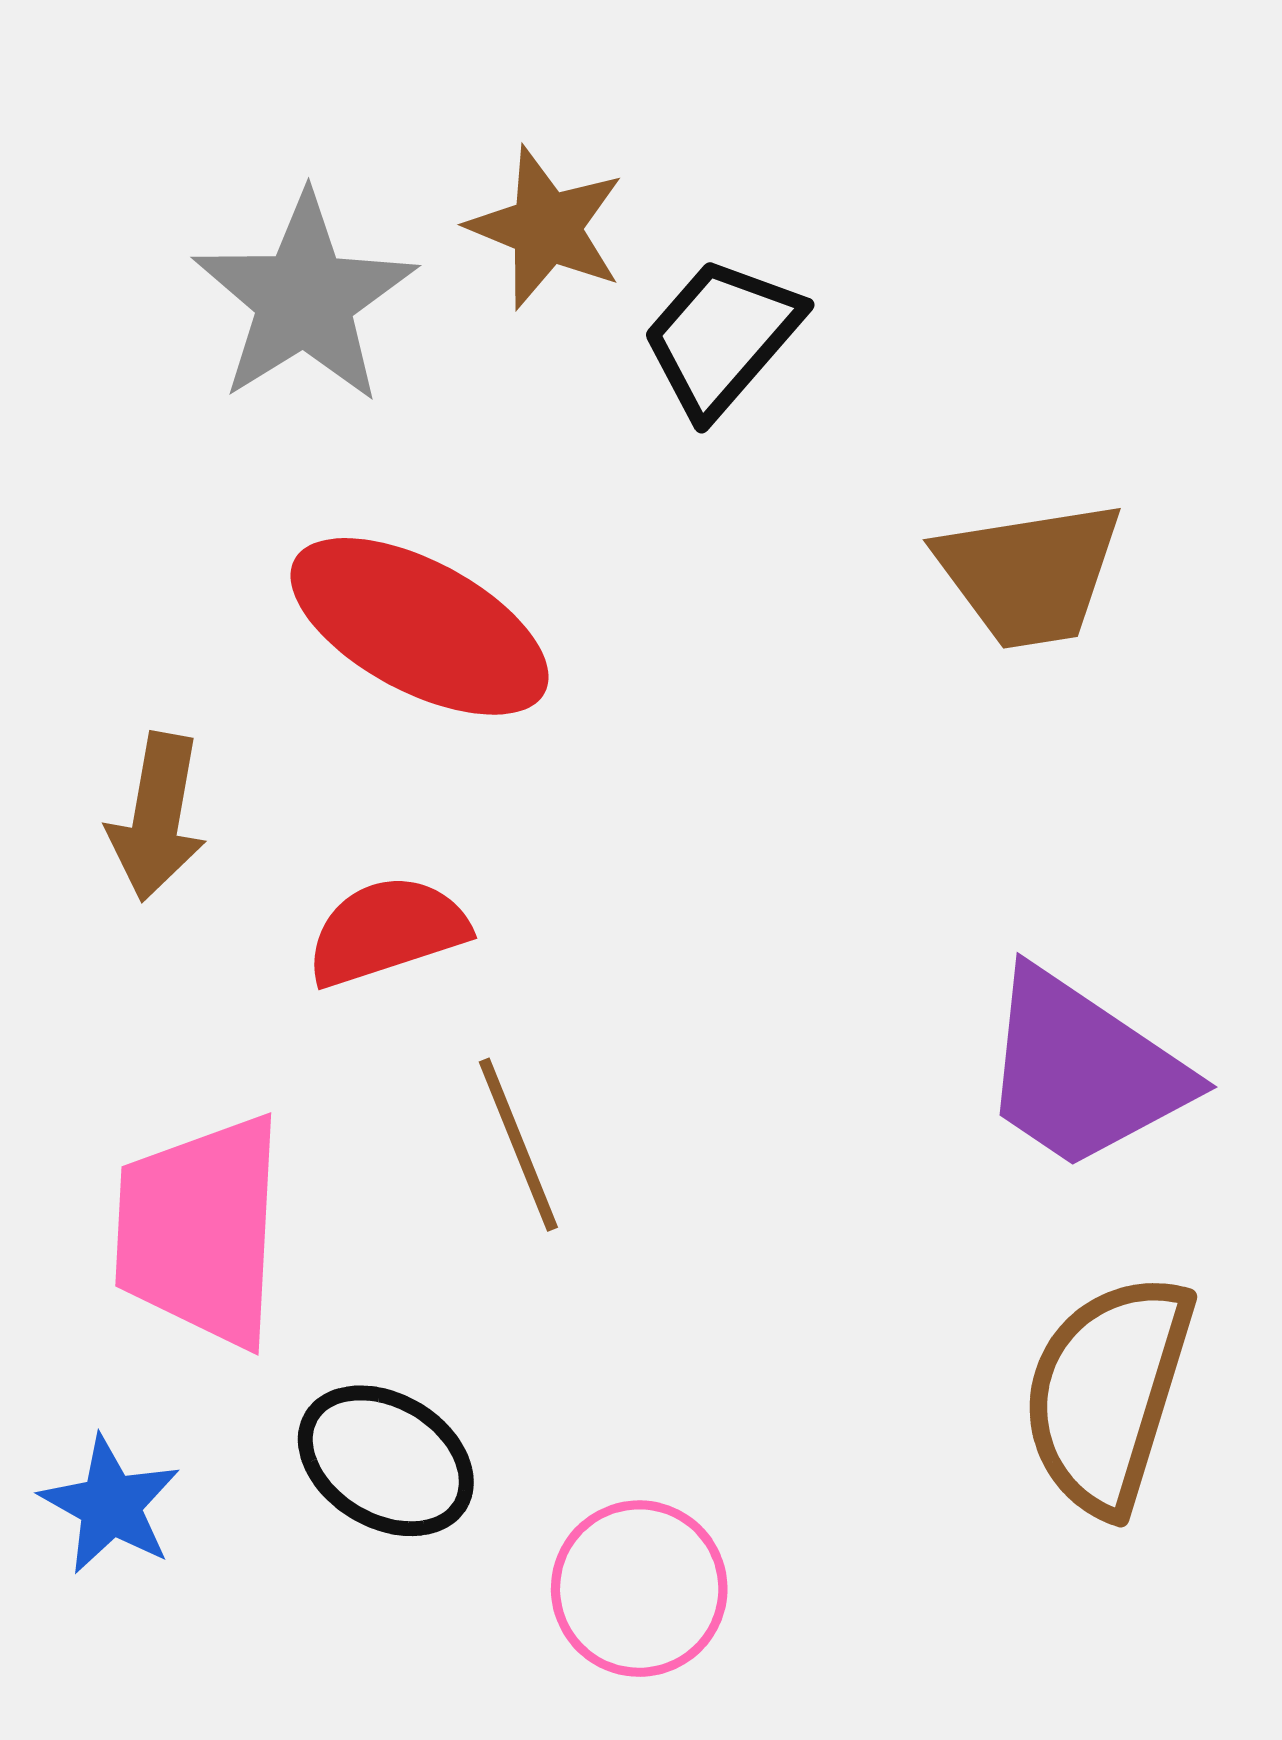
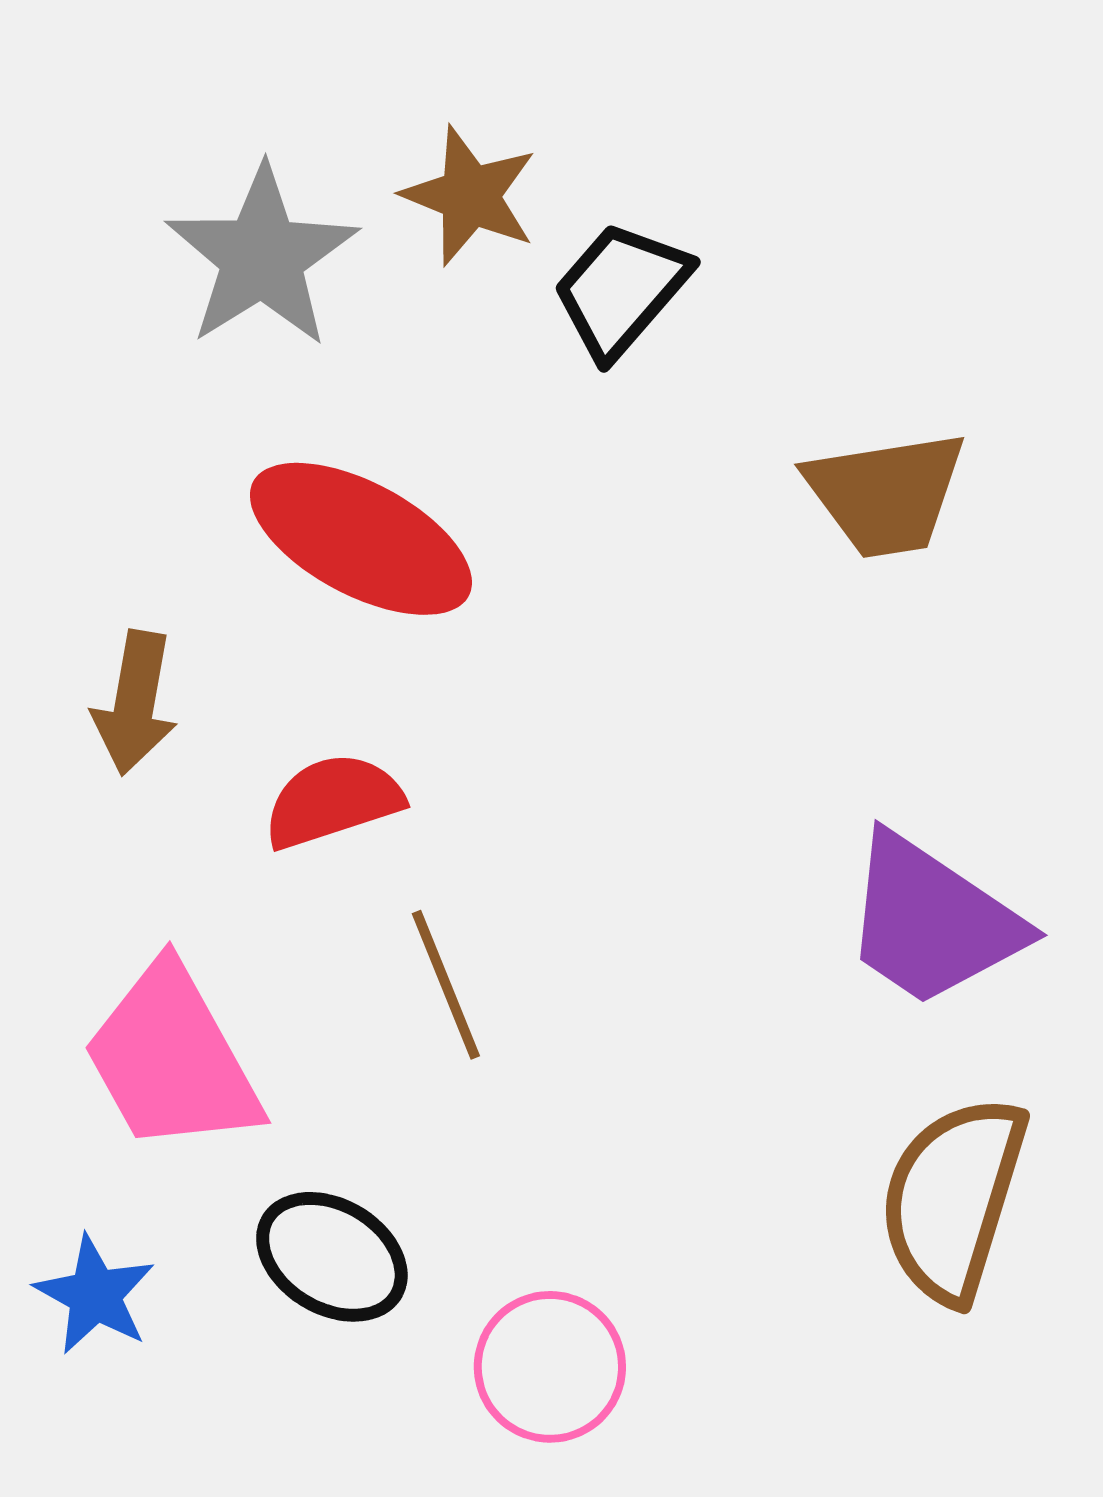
pink trapezoid: (200, 1231) -> (172, 1059), turned -32

